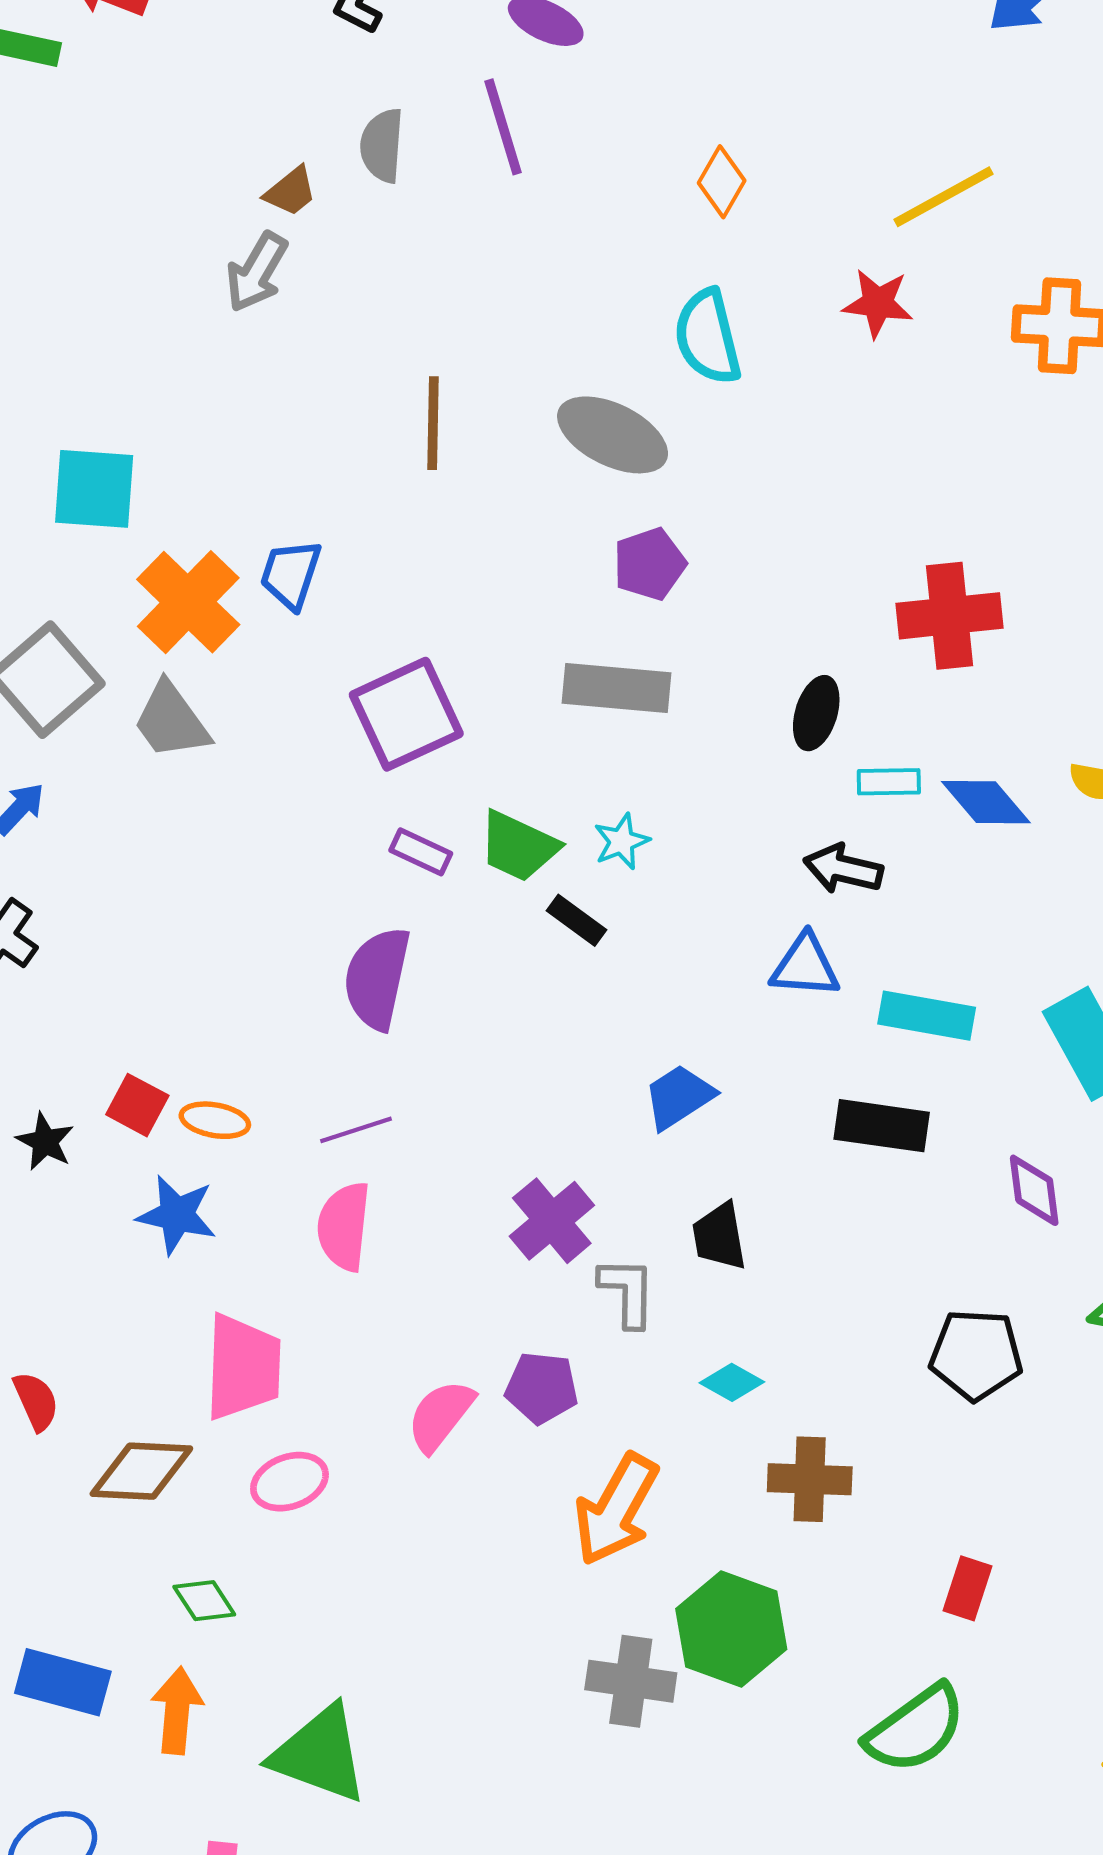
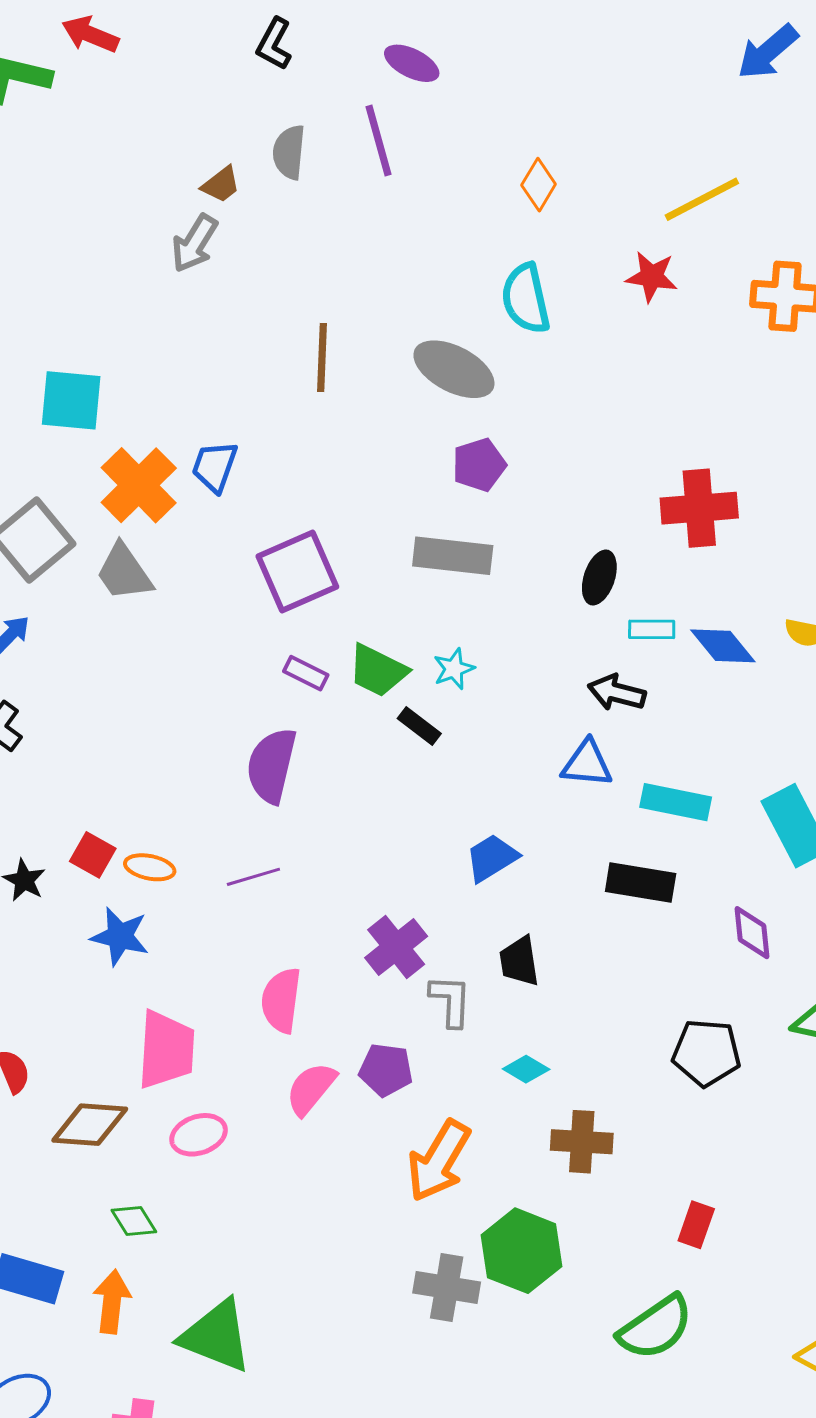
pink semicircle: (344, 1226) -> (281, 1000), moved

